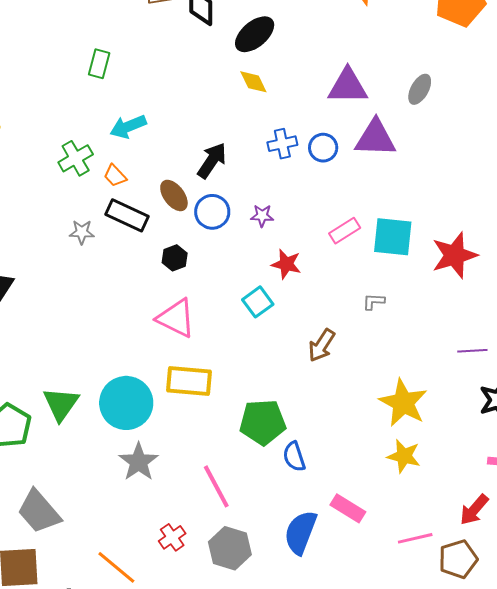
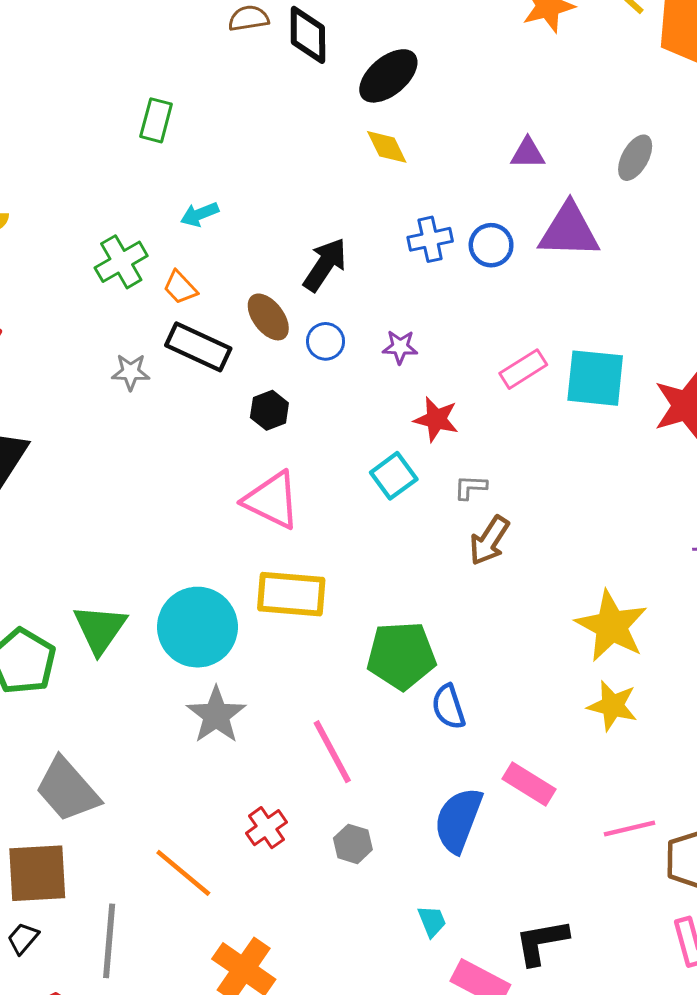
purple triangle: (348, 86) -> (528, 153), size x0.6
cyan arrow: (128, 127) -> (200, 214), size x0.7
blue circle: (212, 212) -> (326, 341), size x0.7
gray L-shape: (374, 302) -> (470, 487), moved
gray hexagon: (230, 548) -> (353, 844), size x0.6

